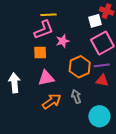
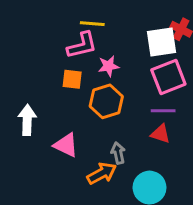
white square: (95, 21) -> (161, 42), size x1.5
orange hexagon: (80, 67) -> (106, 101), moved
pink triangle: (46, 78) -> (66, 145), moved, turned 30
orange arrow: (52, 101) -> (102, 173), moved

